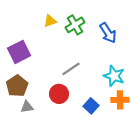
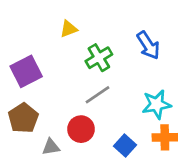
green cross: (75, 25) -> (99, 58), moved
cyan star: (114, 76) -> (157, 104), turned -30
gray triangle: (27, 107) -> (51, 147), moved

